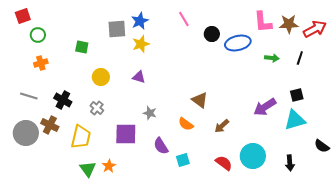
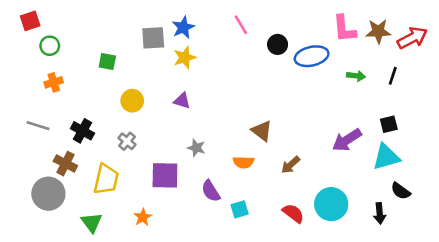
orange semicircle: (186, 124) -> (243, 162), turned -35
gray circle: (26, 133) -> (48, 194), moved
black semicircle: (322, 146) -> (401, 191), moved
green triangle: (88, 169) -> (92, 222), moved

